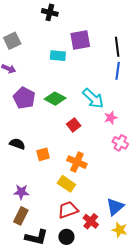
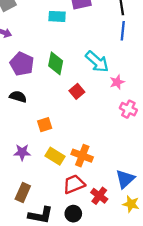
green diamond: (55, 99) -> (56, 63), turned 75
black semicircle: (17, 144) -> (18, 97), moved
orange cross: (77, 162) -> (82, 156), moved
yellow rectangle: (66, 184) -> (55, 156), moved
purple star: (21, 192) -> (22, 152), moved

